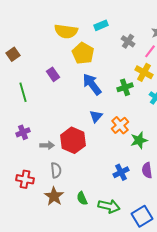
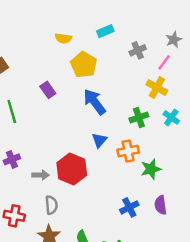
yellow semicircle: (66, 31) -> (63, 38), size x0.6
gray cross: (128, 41) -> (138, 50), turned 32
green cross: (125, 87) -> (139, 117), moved
orange cross: (120, 125) -> (128, 151), turned 30

